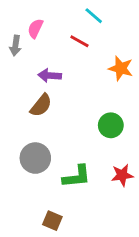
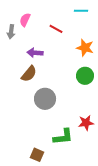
cyan line: (94, 16) -> (81, 11), moved, turned -40
green circle: (111, 125) -> (85, 76), moved
gray circle: (35, 158) -> (45, 99), moved
green L-shape: (77, 177) -> (63, 137), moved

